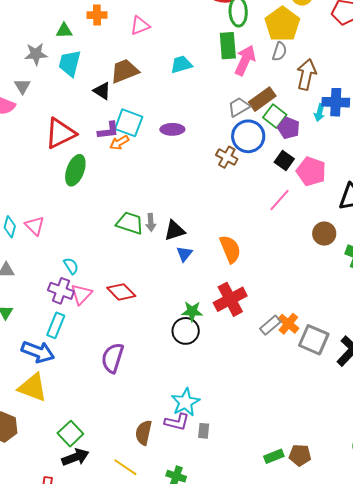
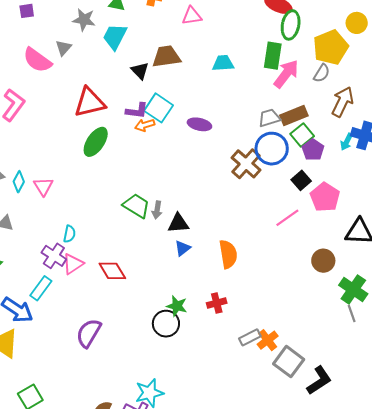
brown cross: (227, 157) -> (246, 164), size x1.4
cyan semicircle: (71, 266) -> (69, 234), turned 30
red cross: (230, 299) -> (217, 303), size x0.6

